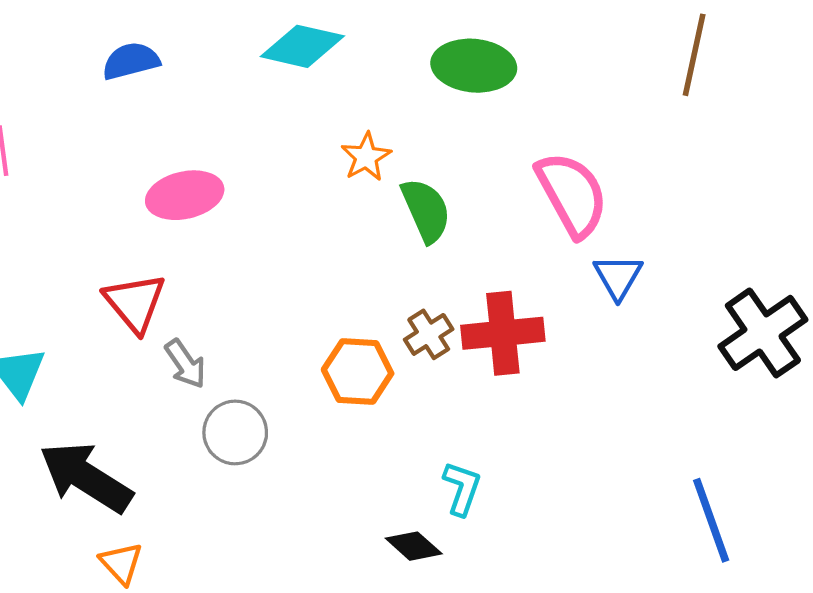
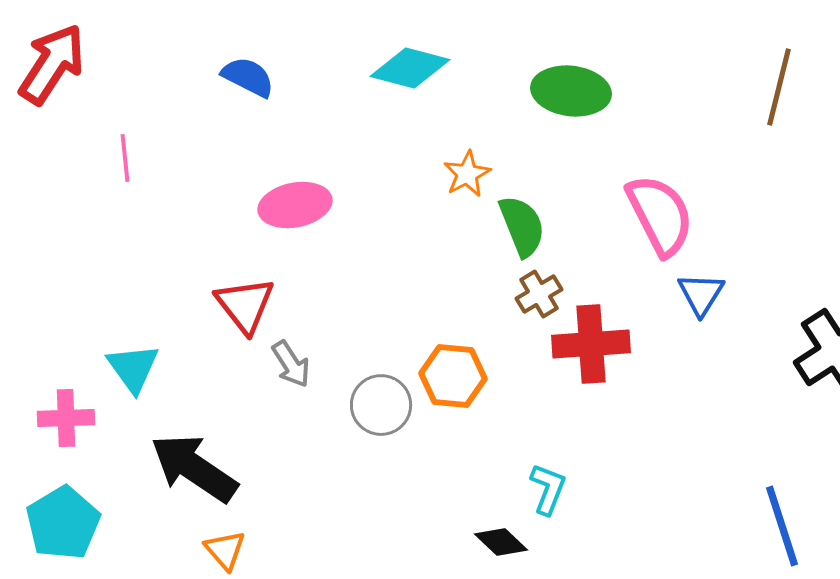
blue semicircle: (131, 61) -> (248, 77), turned 40
brown cross: (429, 334) -> (539, 294), moved
gray circle: (235, 432) -> (381, 405), moved

